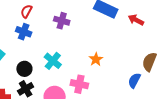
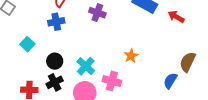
blue cross: (24, 32) -> (56, 22), turned -35
cyan cross: (53, 61) -> (86, 66), moved

